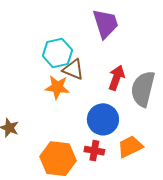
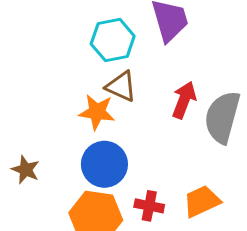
cyan hexagon: (57, 53) -> (113, 40), moved
blue circle: (103, 119) -> (104, 164), moved

